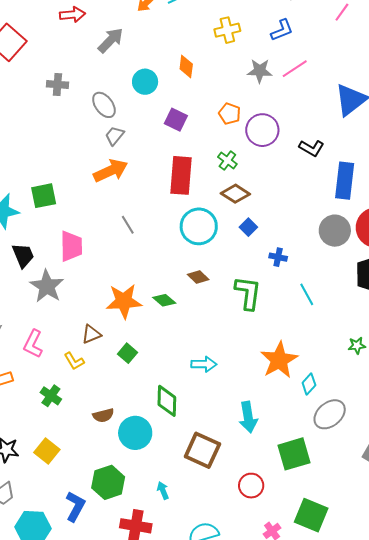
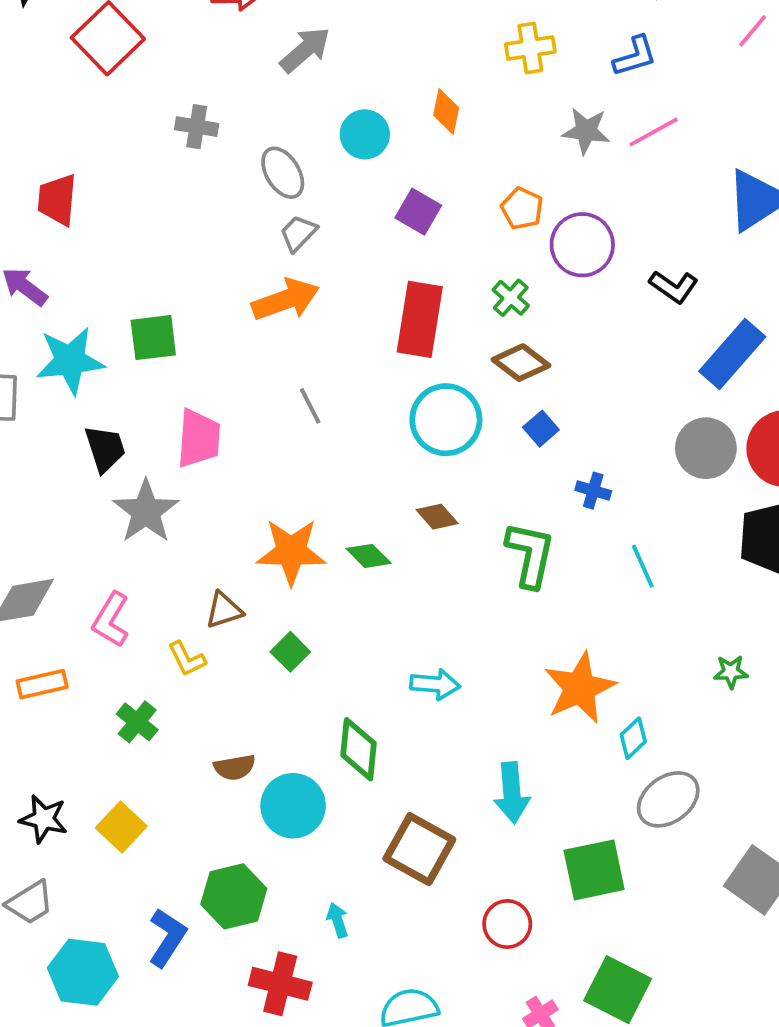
blue rectangle: (345, 181) -> (732, 354), turned 30

